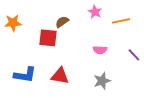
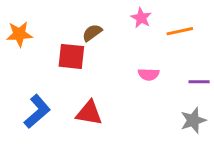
purple line: (134, 55) -> (199, 82), turned -48
blue L-shape: (25, 75) -> (37, 111), turned -50
gray star: (102, 81) -> (193, 120), moved

